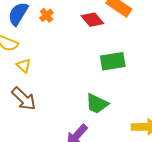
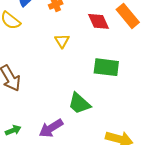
yellow triangle: (24, 66) -> (62, 41), moved

